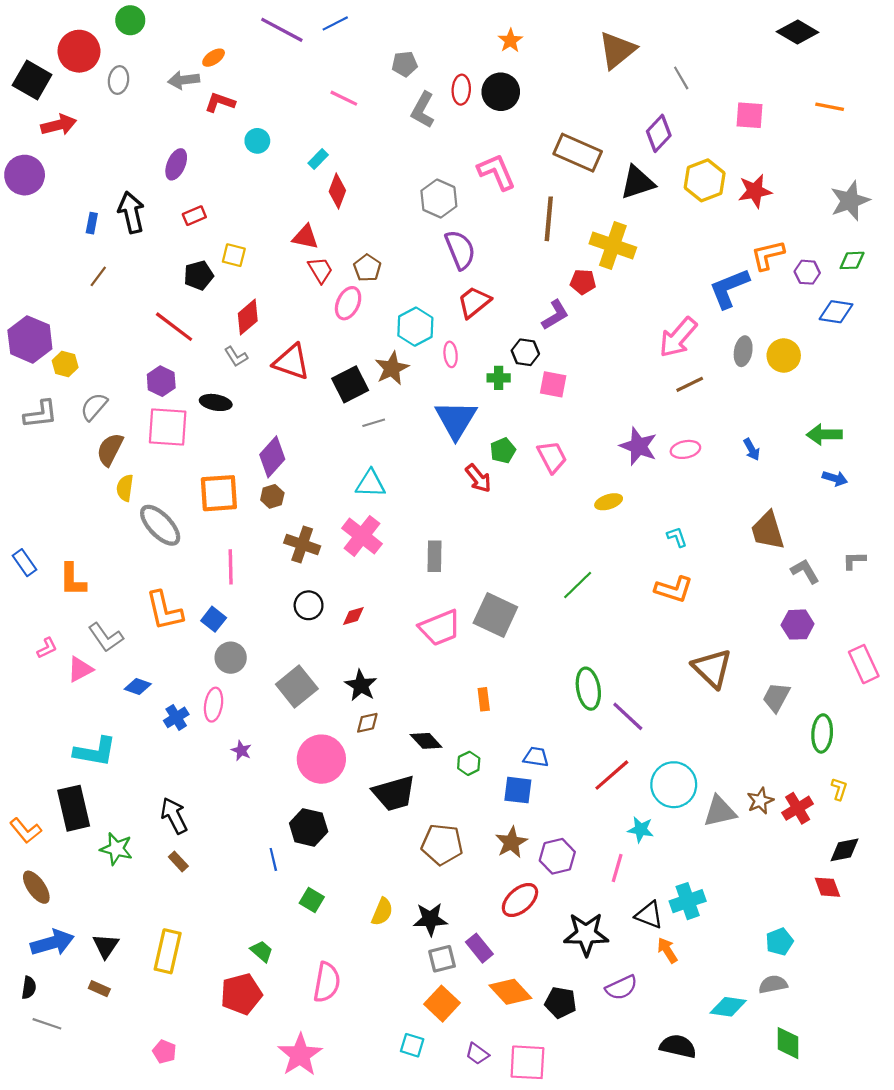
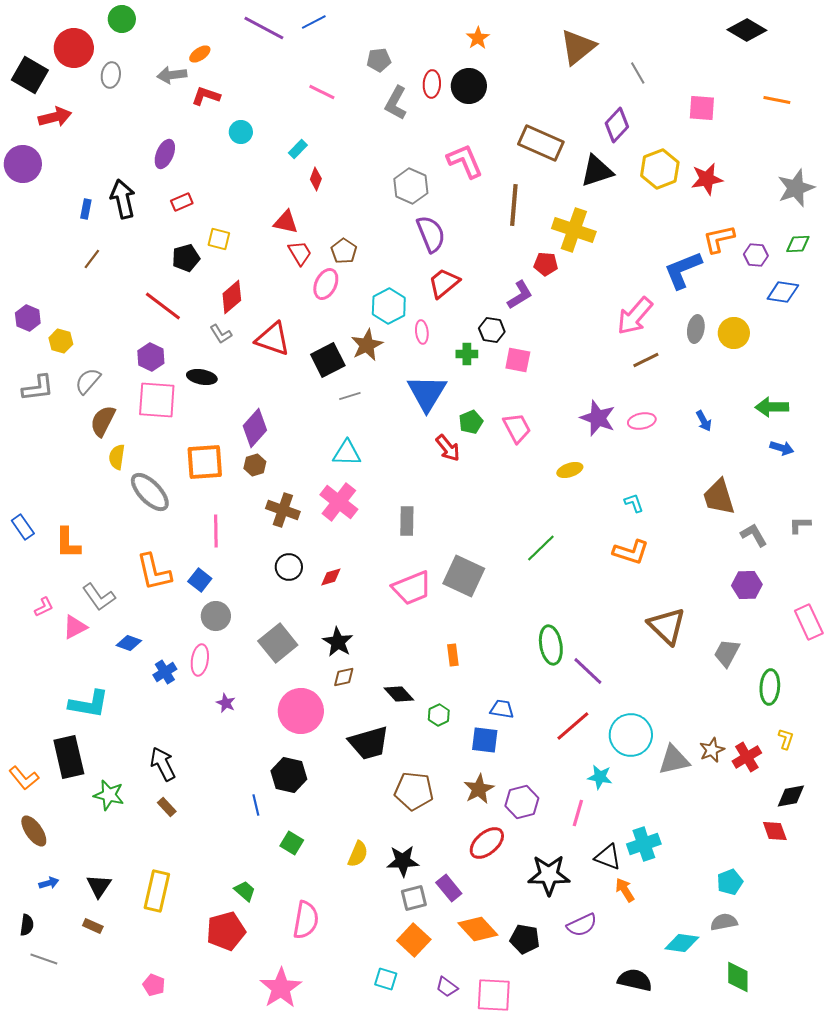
red diamond: (337, 191) -> (316, 179), size x0.7
purple hexagon: (30, 339) -> (28, 318), size x0.6
blue arrow: (52, 943) -> (49, 883), size x0.5

